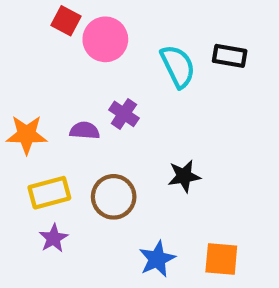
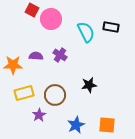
purple semicircle: (85, 131) -> (36, 56), moved
purple star: (54, 238) -> (39, 115), moved

